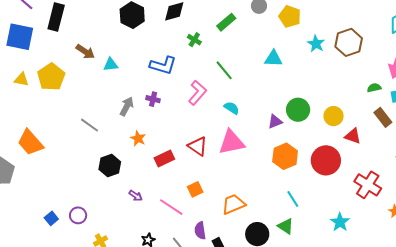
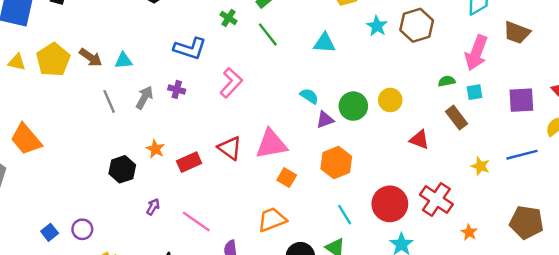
brown arrow: (85, 52) -> (91, 57), moved
cyan triangle: (111, 65) -> (124, 61), moved
green line: (224, 70) -> (268, 35), moved
cyan semicircle: (232, 108) -> (309, 96), moved
yellow circle: (334, 116) -> (390, 100), moved
gray line: (89, 125) -> (109, 101), moved, turned 30
orange star: (138, 138) -> (155, 149), moved
red circle: (326, 160) -> (390, 204), moved
orange square: (195, 189) -> (287, 178), moved, turned -35
purple arrow: (136, 196) -> (153, 207), turned -96

